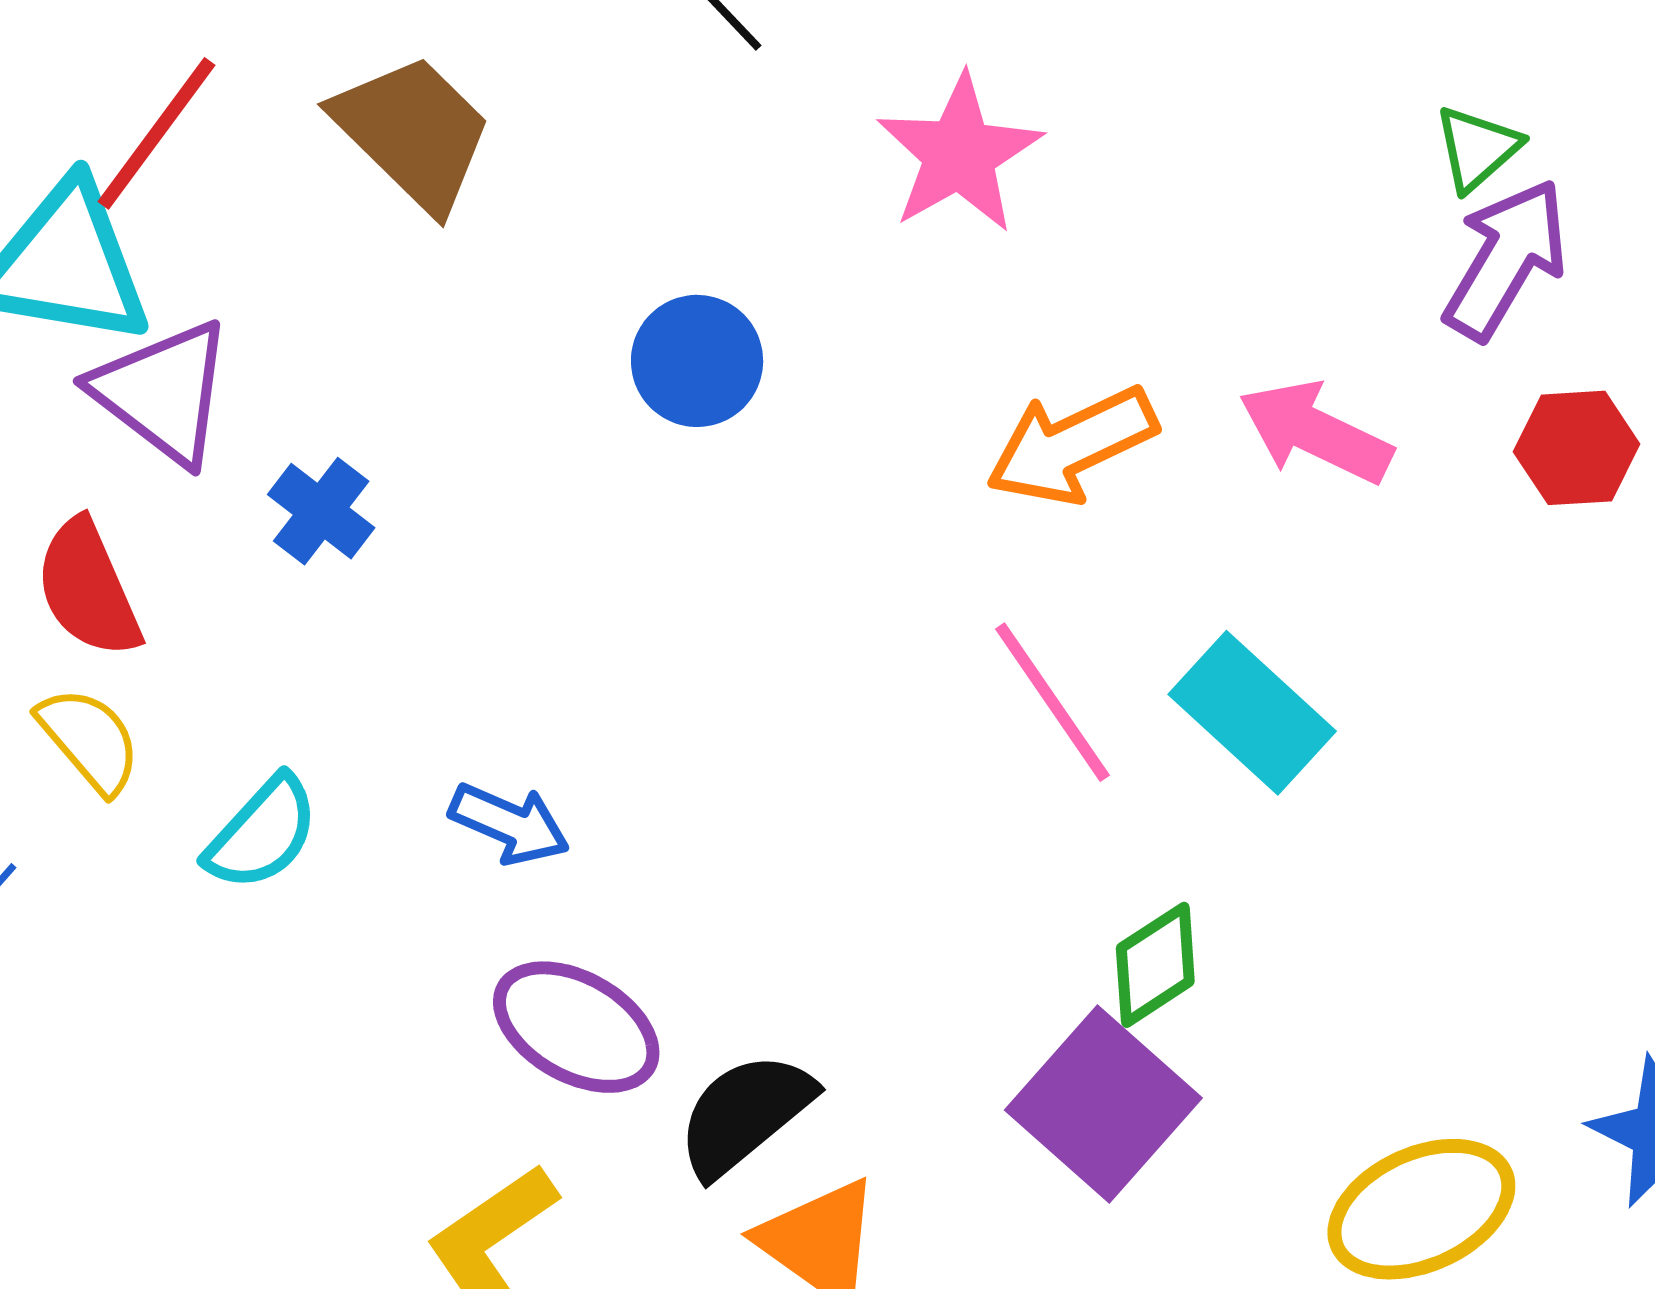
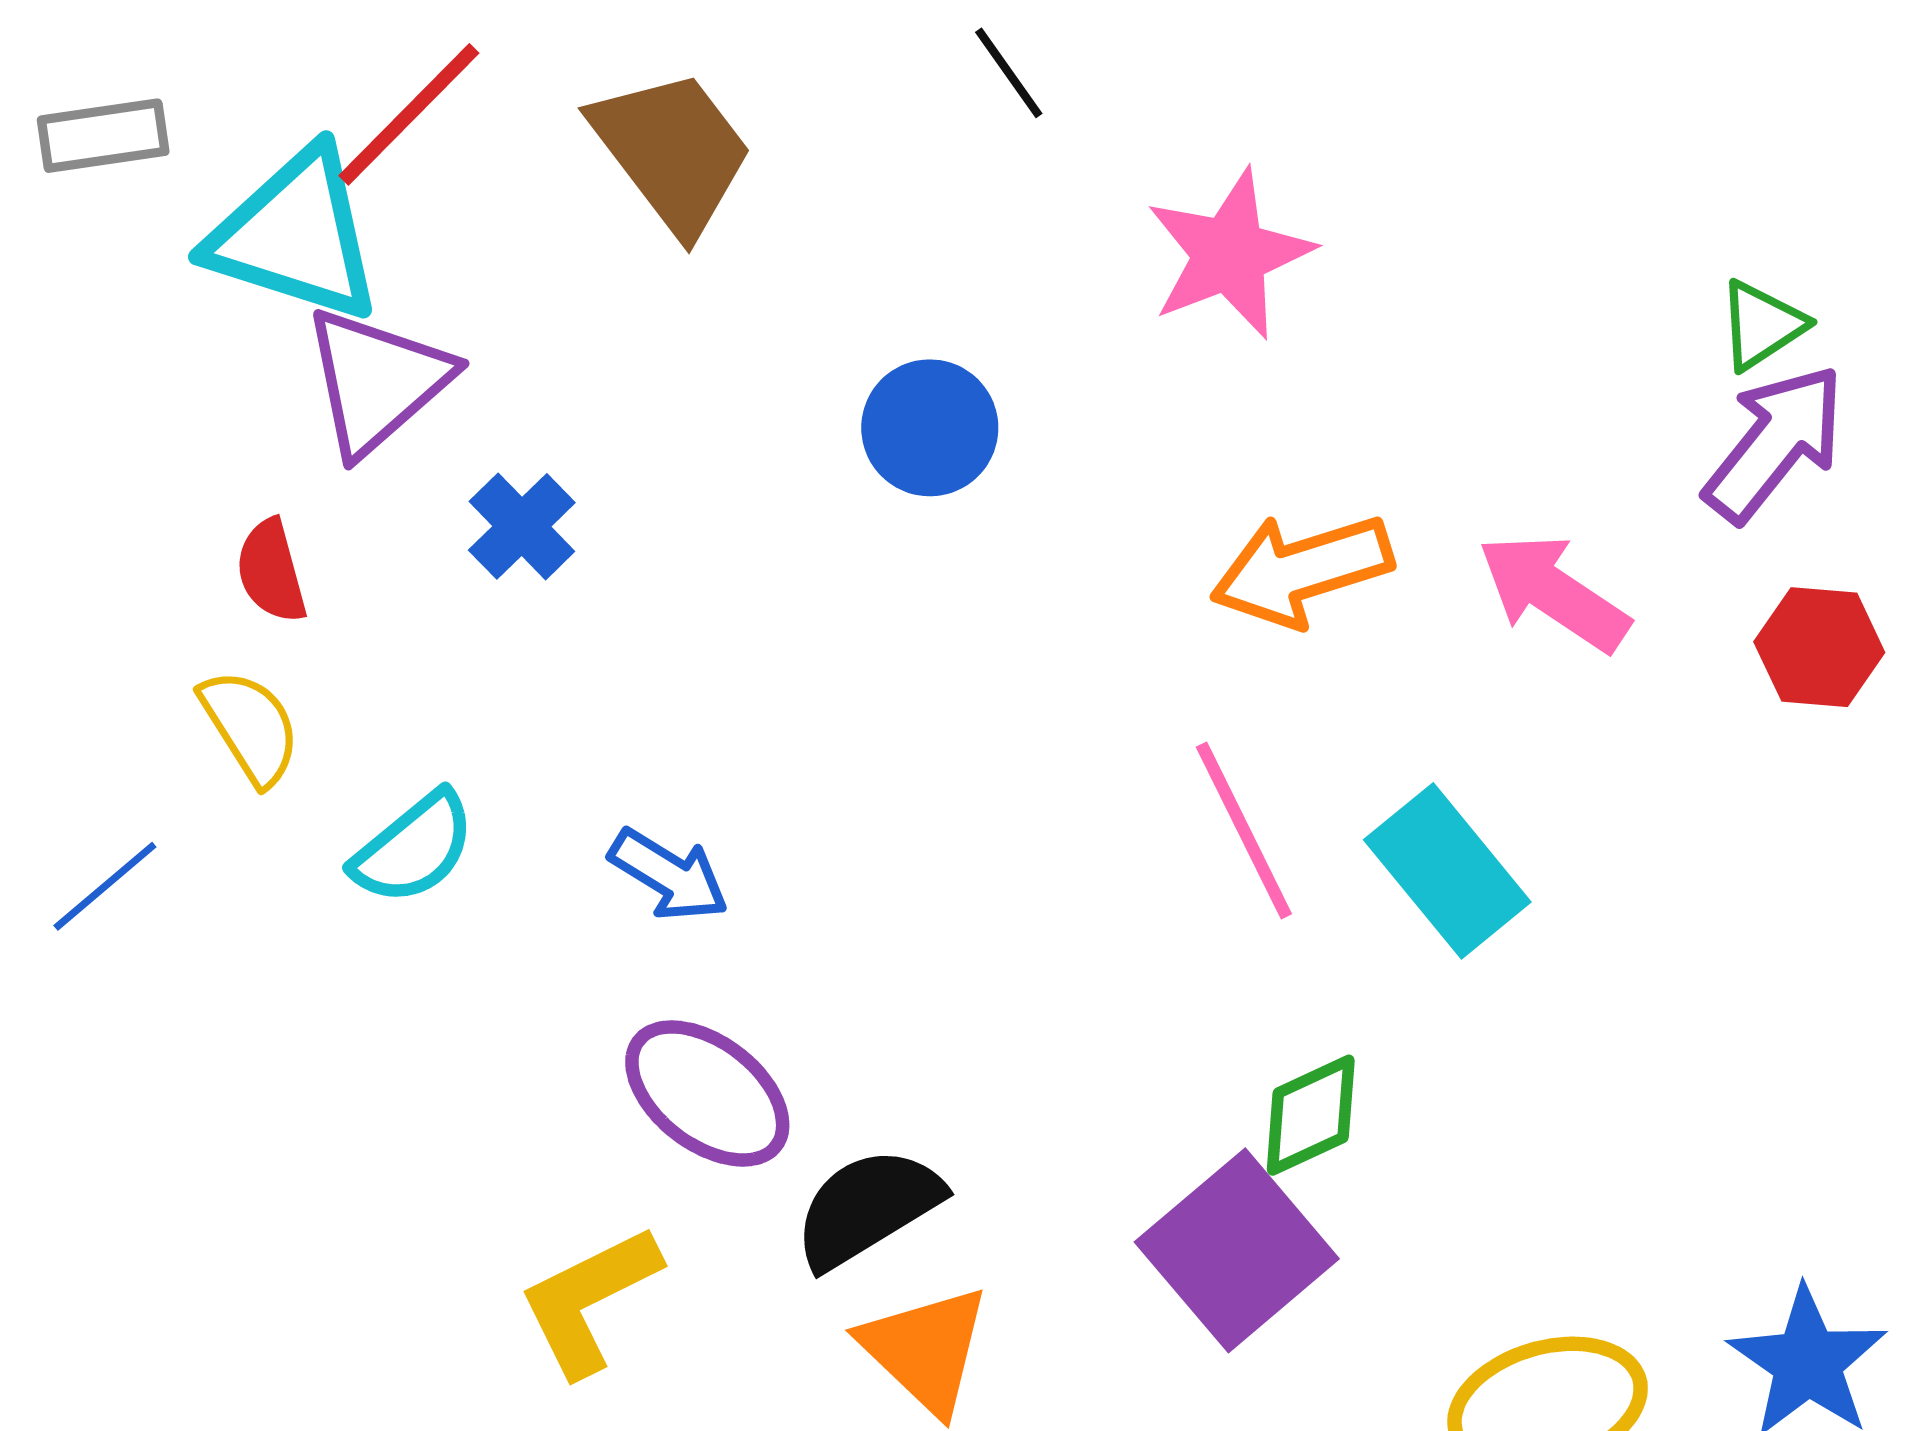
purple triangle: (163, 392) -> (377, 381), turned 33
red semicircle: (88, 588) -> (271, 571), size x0.7

